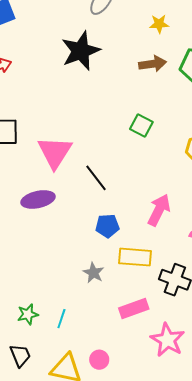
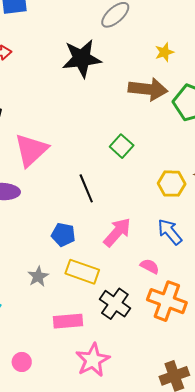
yellow star: (159, 24) -> (164, 52), turned -30
brown arrow: (153, 64) -> (148, 89), size x1.4
black line: (96, 178) -> (86, 188), moved

